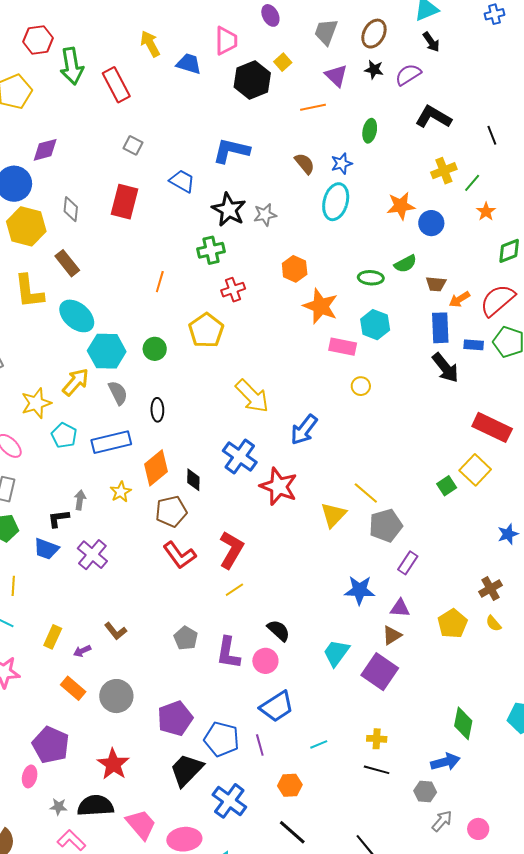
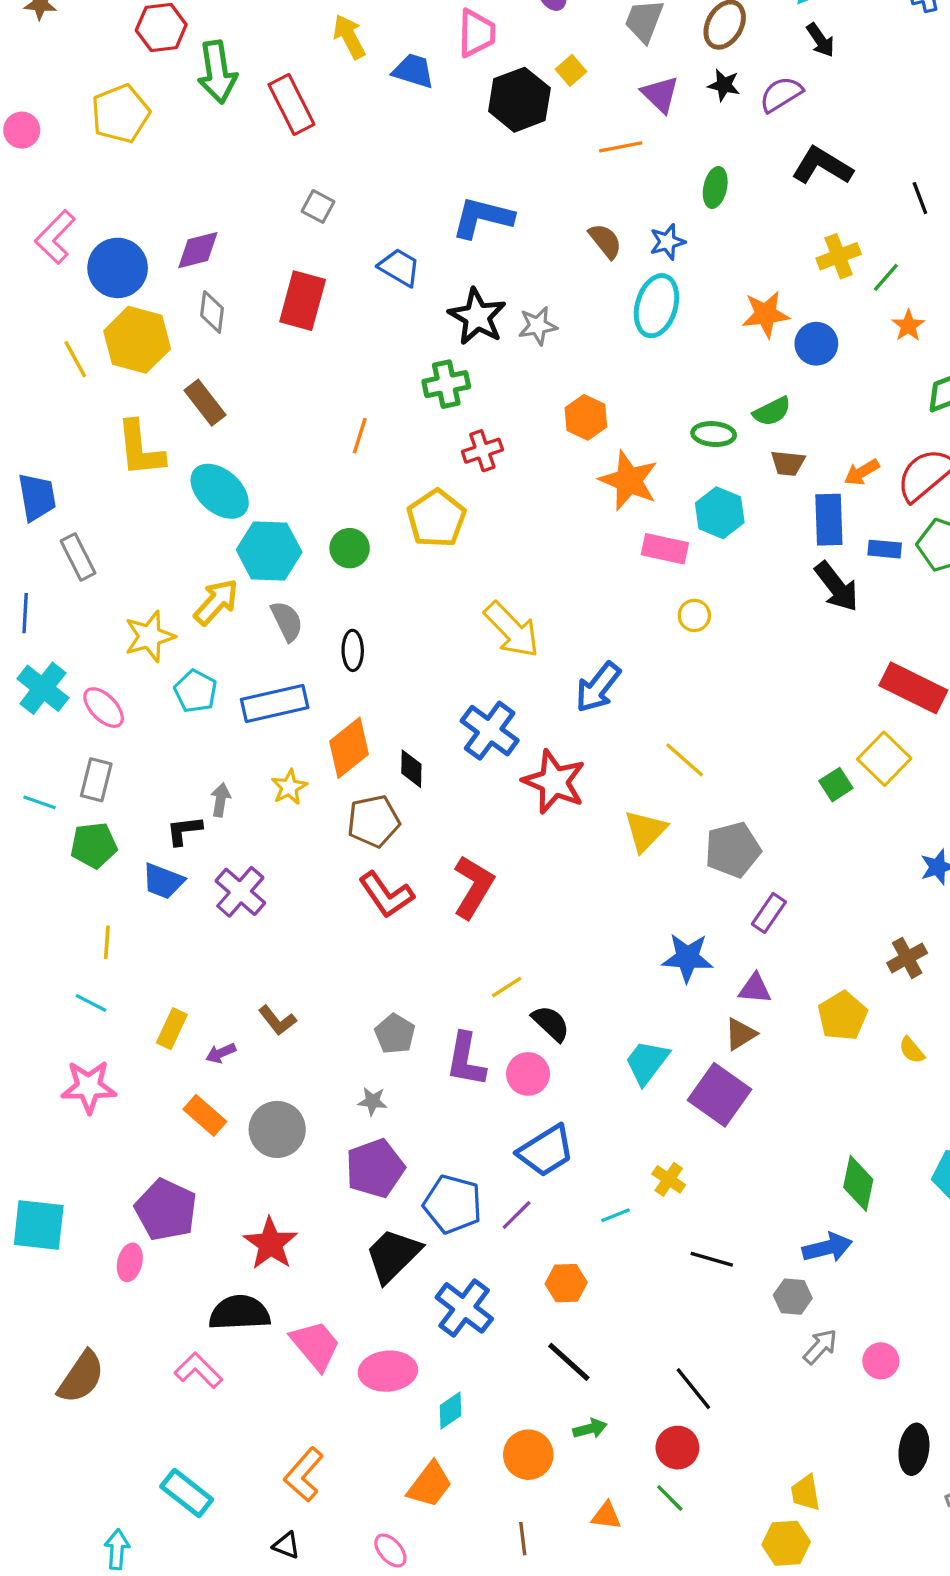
purple diamond: (45, 150) -> (198, 250), moved
brown trapezoid: (436, 284) -> (788, 463), moved
yellow line: (366, 493) -> (685, 760), moved
yellow line: (234, 590) -> (507, 987), moved
yellow semicircle: (493, 623) -> (912, 1050), moved
yellow cross: (377, 739) -> (669, 1179), moved, turned 30
purple line: (260, 745) -> (517, 1215), turned 60
gray star: (58, 807) -> (372, 1101), moved

